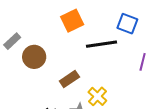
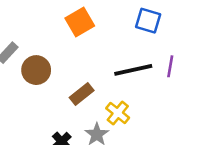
black line: (102, 44) -> (133, 70), moved

